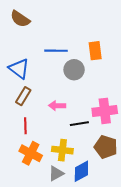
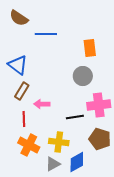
blue line: (56, 51) -> (46, 34), moved
gray circle: (74, 70) -> (83, 76), moved
pink arrow: (57, 106) -> (42, 104), moved

